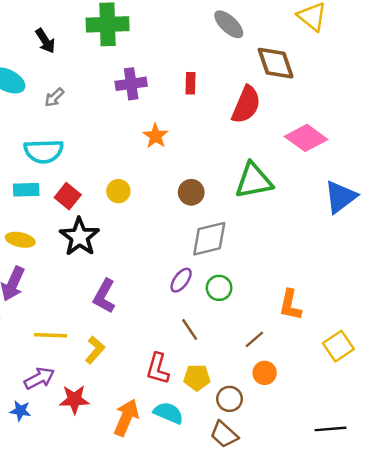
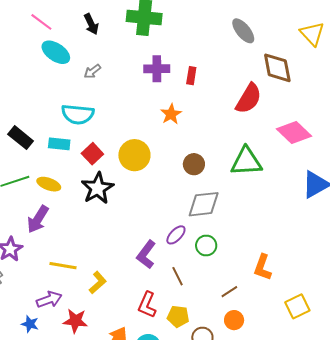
red rectangle: (191, 83) -> (191, 76), moved
yellow circle: (118, 191) -> (134, 155), size x1.6
purple L-shape: (104, 296) -> (146, 255), moved

